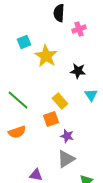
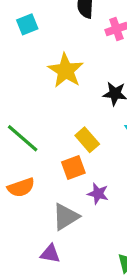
cyan square: (24, 42) -> (27, 24), moved
gray triangle: (66, 159) -> (66, 217), moved

